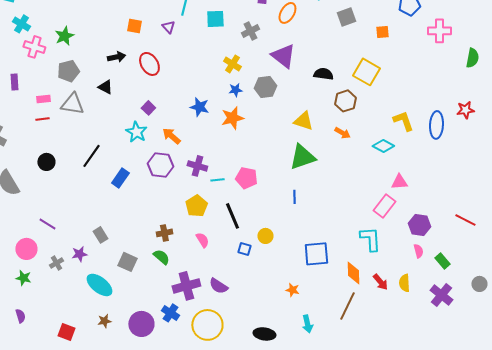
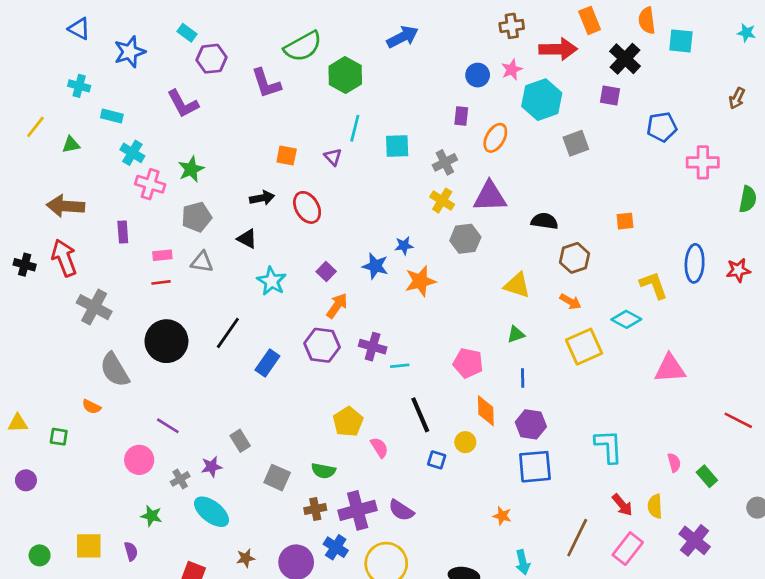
orange square: (382, 32) -> (625, 221), moved
purple triangle: (283, 56) -> (490, 197), turned -40
yellow cross: (232, 64) -> (442, 201), moved
yellow square: (366, 72) -> (584, 347), moved, turned 36
blue star: (235, 90) -> (404, 246), moved
gray triangle: (72, 104) -> (202, 262), size x0.7
purple square: (148, 108) -> (326, 272), moved
blue ellipse: (436, 125) -> (695, 263), moved
cyan star: (136, 132) -> (272, 281), moved
orange arrow: (171, 136) -> (337, 306), turned 84
green triangle: (302, 157) -> (516, 334), size x0.5
black circle: (46, 162) -> (166, 341), size x1.8
pink pentagon: (246, 178) -> (468, 363), moved
pink triangle: (399, 182) -> (670, 368), moved, size x1.4
blue line: (294, 197) -> (523, 378), moved
yellow pentagon: (196, 206) -> (348, 422), moved
pink rectangle: (384, 206) -> (628, 549), moved
purple hexagon: (419, 225) -> (531, 424), moved
brown cross: (164, 233) -> (315, 509), moved
green semicircle: (161, 257) -> (323, 471), turned 150
orange diamond: (353, 273) -> (486, 411), moved
green star: (23, 278) -> (151, 516), moved
cyan ellipse: (99, 285) -> (212, 512), moved
purple cross: (441, 295) -> (695, 540), moved

